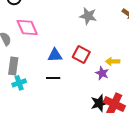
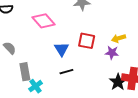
pink diamond: (27, 27) -> (43, 21), moved
blue triangle: (55, 55) -> (62, 49), turned -42

